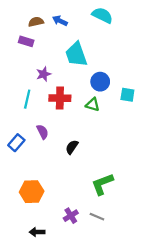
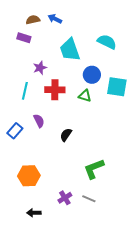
cyan semicircle: (102, 15) -> (107, 42), moved
cyan square: (127, 95) -> (117, 87), size x1.5

